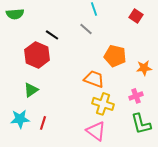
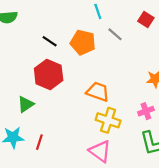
gray line: (86, 29) -> (115, 34), moved
red hexagon: (37, 55) -> (49, 74), moved
orange pentagon: (115, 56) -> (83, 42), moved

